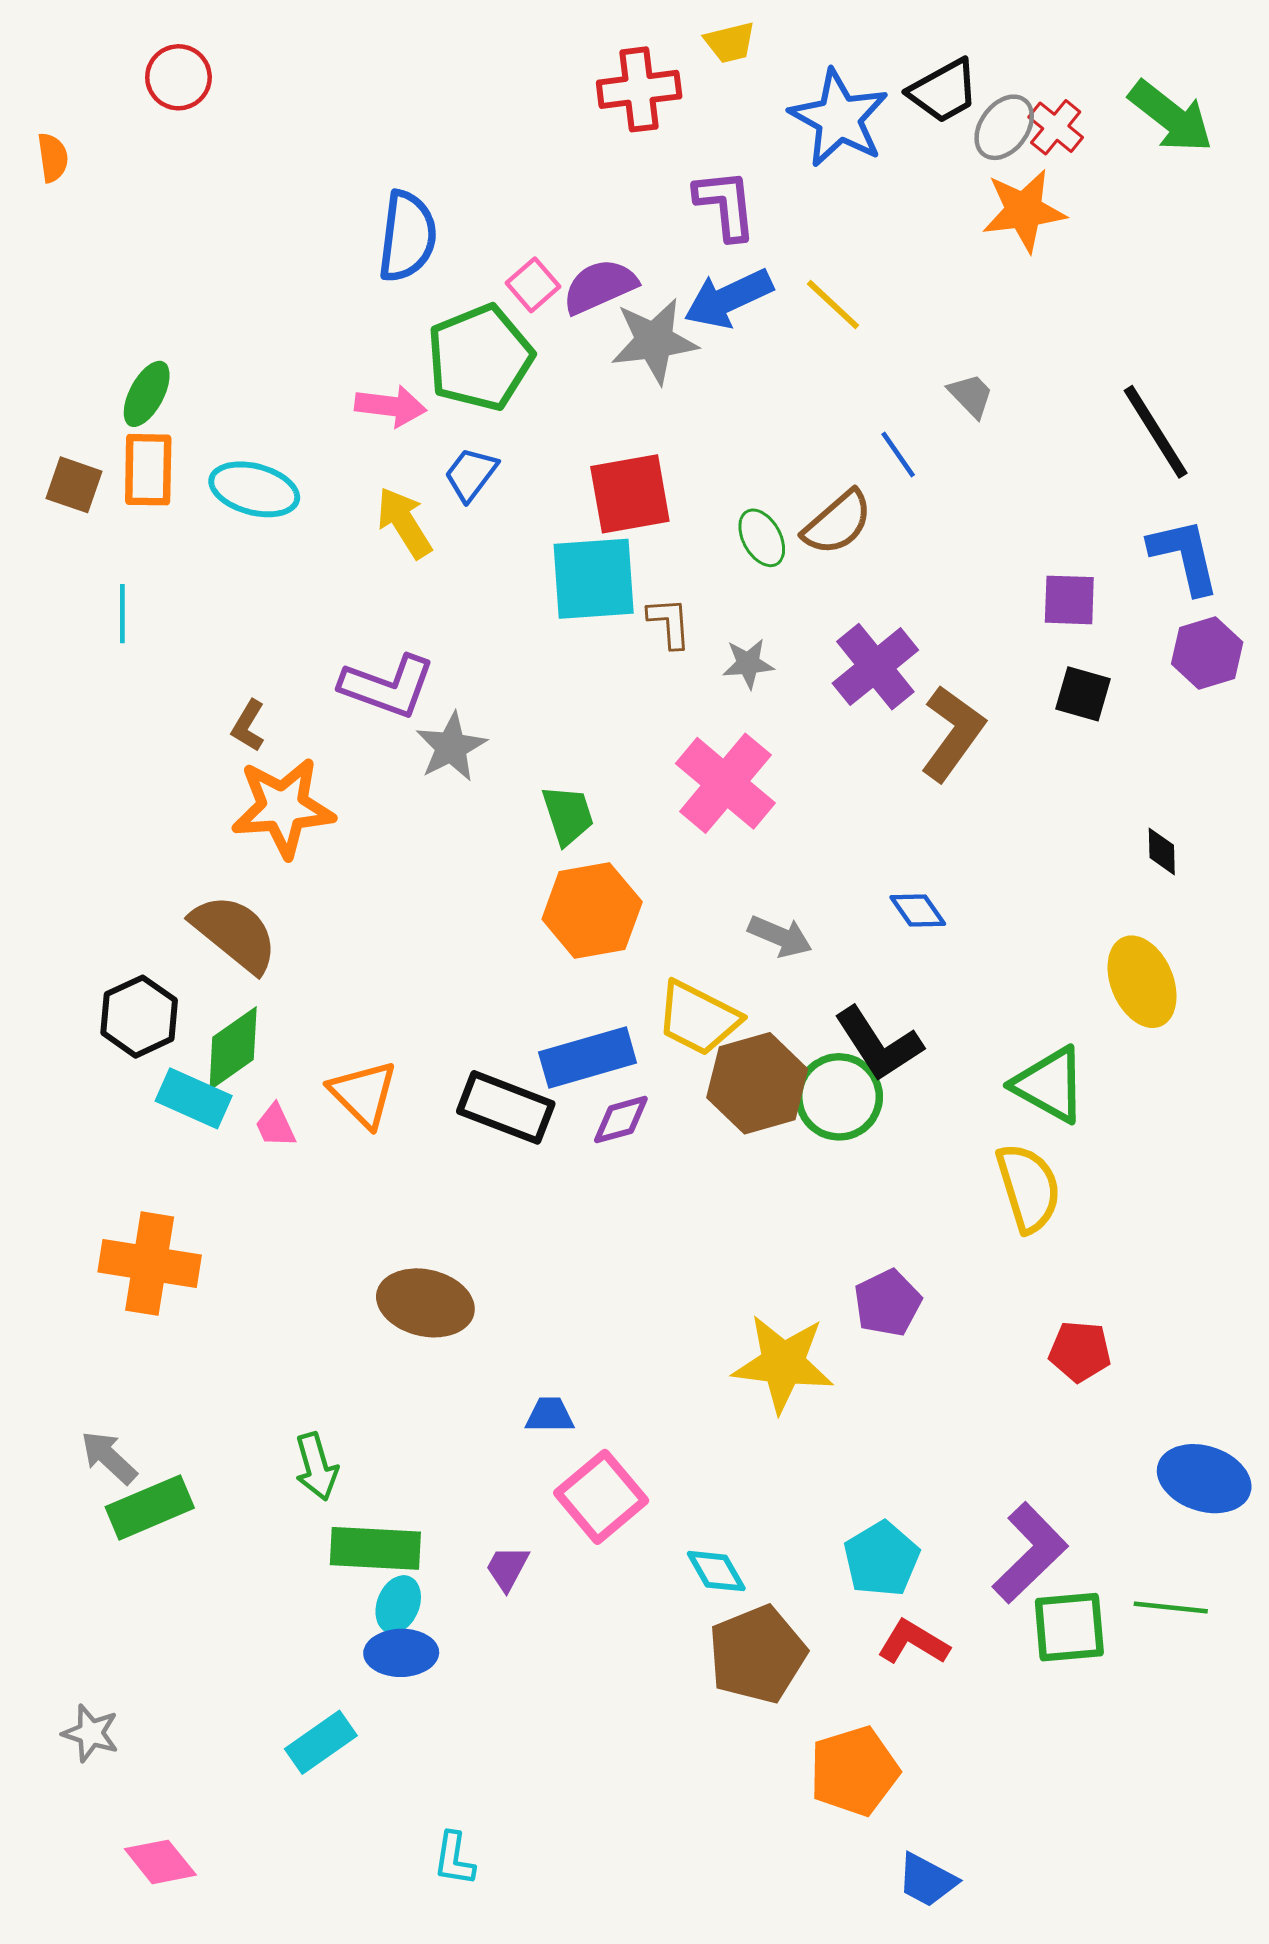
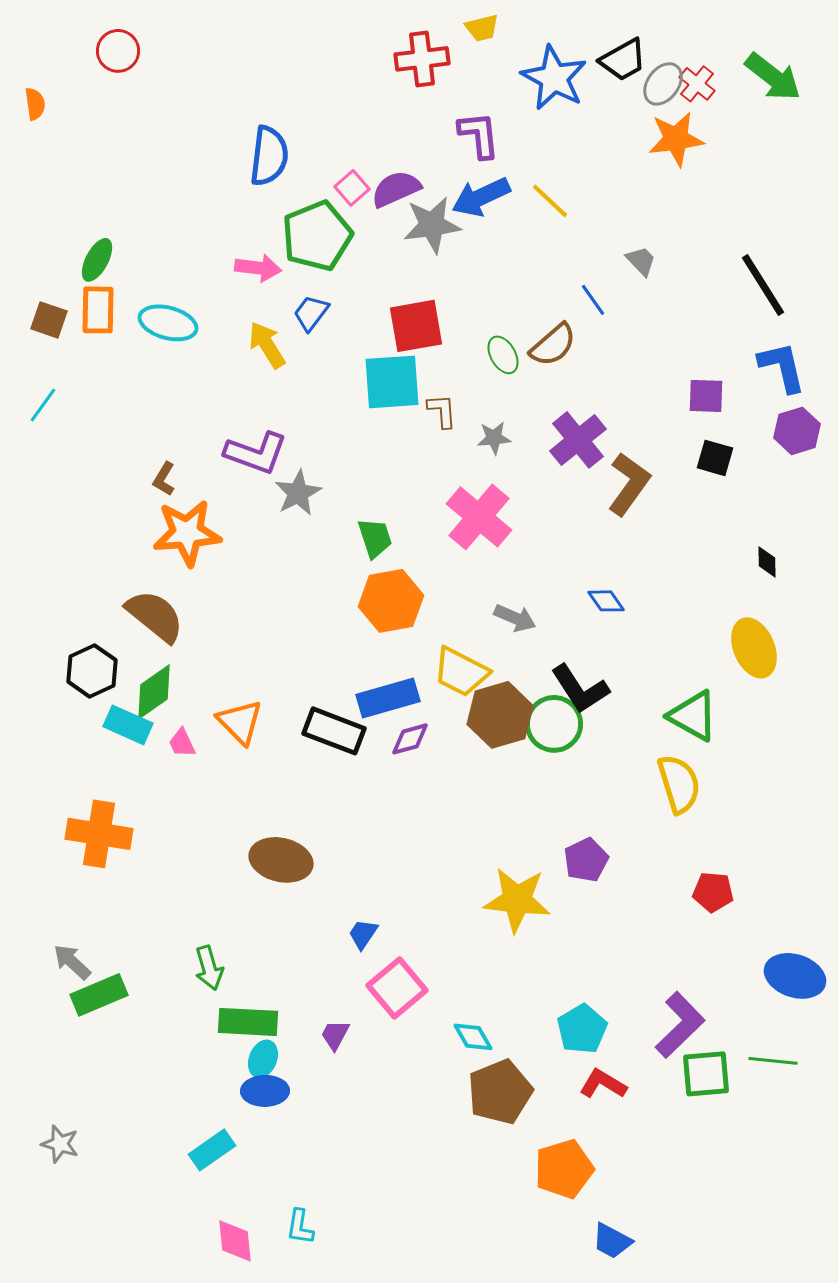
cyan line: (122, 614) -> (43, 405), moved, turned 36
blue trapezoid: (550, 1415) -> (363, 934), turned -56
pink diamond: (160, 1862) -> (235, 1241), moved, turned 33

